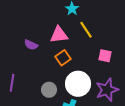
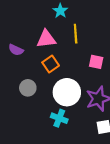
yellow line: (86, 30) -> (76, 34), turned 30
gray circle: (49, 90) -> (28, 88), moved

